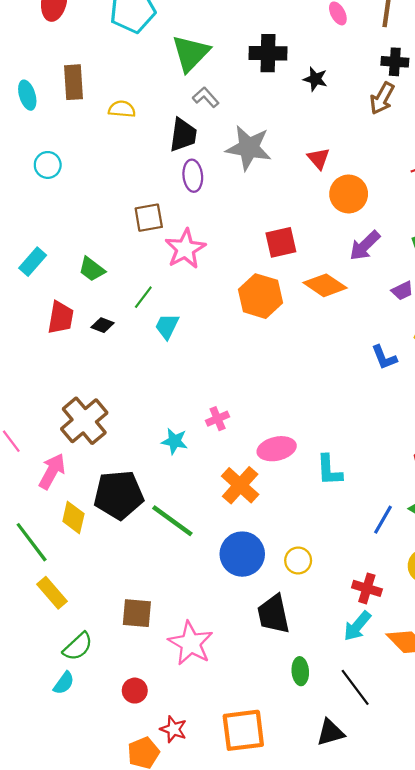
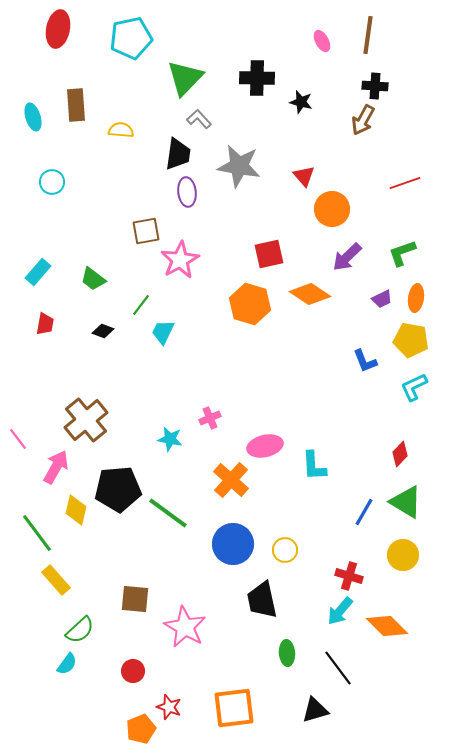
red trapezoid: (61, 318) -> (45, 324), moved, size x0.7

